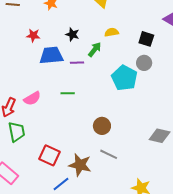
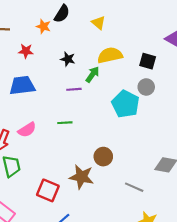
yellow semicircle: (112, 32) -> (110, 55), size x1.6
red star: (33, 35) -> (26, 51), moved
blue trapezoid: (51, 55) -> (22, 85), moved
gray line: (109, 154) -> (134, 187), moved
brown star: (80, 165) -> (81, 177), moved

